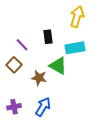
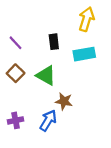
purple line: (22, 45) -> (16, 43), moved
green triangle: (58, 66) -> (46, 75), moved
brown star: (39, 78) -> (64, 101), moved

